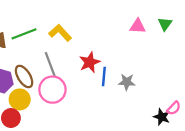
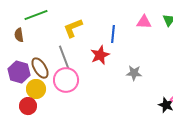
yellow L-shape: (60, 33) -> (73, 28), turned -70
green line: (24, 34) -> (36, 15), moved
blue line: (104, 76) -> (113, 34), moved

